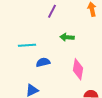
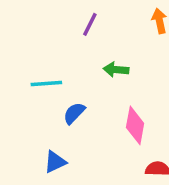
blue semicircle: (43, 62) -> (74, 113), turned -32

